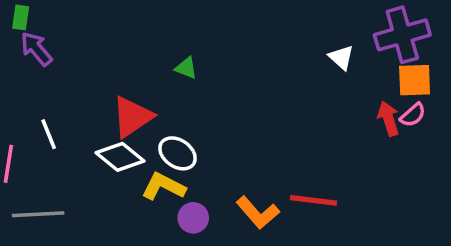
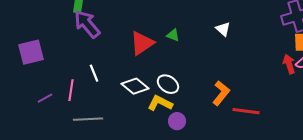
purple arrow: (36, 49) -> (87, 24), size x1.4
white triangle: (341, 58) -> (223, 29), moved
red triangle: (132, 117) -> (142, 43), moved
orange L-shape: (258, 213) -> (221, 93), moved, turned -100

